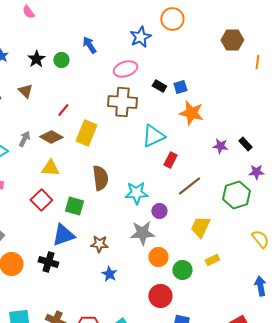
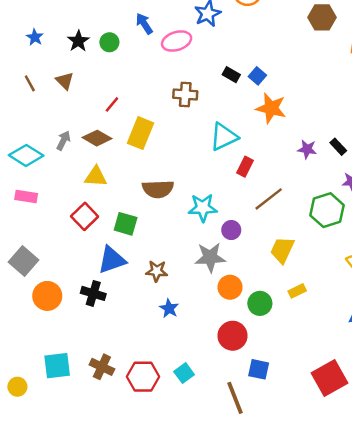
pink ellipse: (125, 69) -> (177, 41), moved
blue square: (180, 87) -> (257, 76), turned -32
brown cross: (122, 102) -> (185, 94), size x0.7
brown semicircle: (100, 178) -> (158, 189), turned 95

